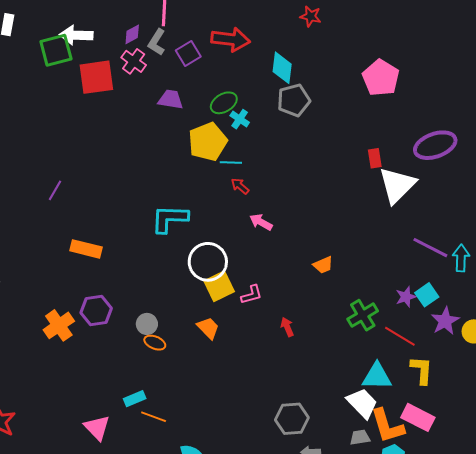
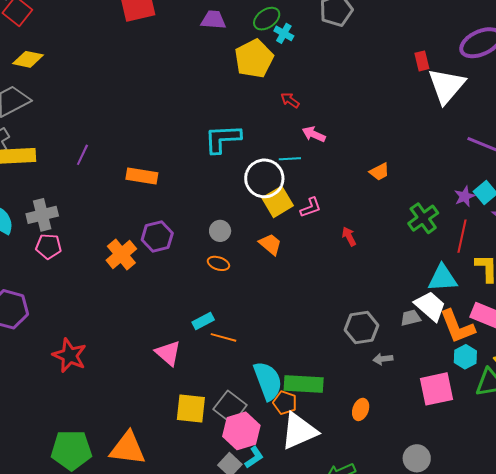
cyan line: (231, 163) -> (290, 159), moved
purple line: (55, 190) -> (82, 155), moved
gray circle: (147, 324) -> (220, 231), moved
red line: (400, 336) -> (462, 236), turned 76
gray trapezoid: (360, 437) -> (411, 318), moved

